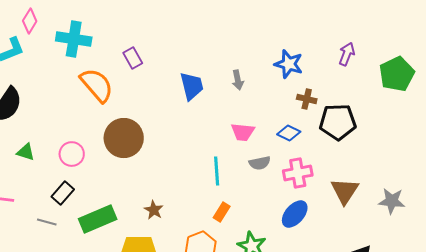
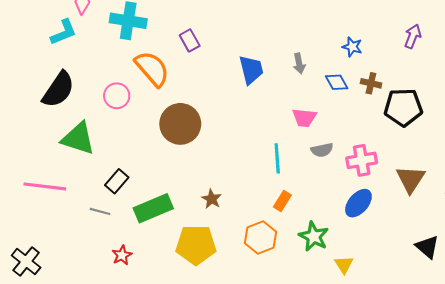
blue star: (289, 64) -> (352, 47), size x0.7
blue diamond: (289, 133) -> (337, 82), moved, turned 35
green triangle: (26, 152) -> (78, 138), size x1.8
pink circle: (72, 154) -> (117, 96), moved

